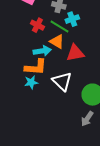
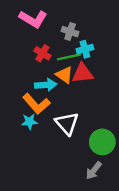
green line: (59, 26) -> (69, 57), turned -48
red triangle: (75, 53) -> (83, 73), moved
orange L-shape: (36, 67) -> (36, 104), turned 40

